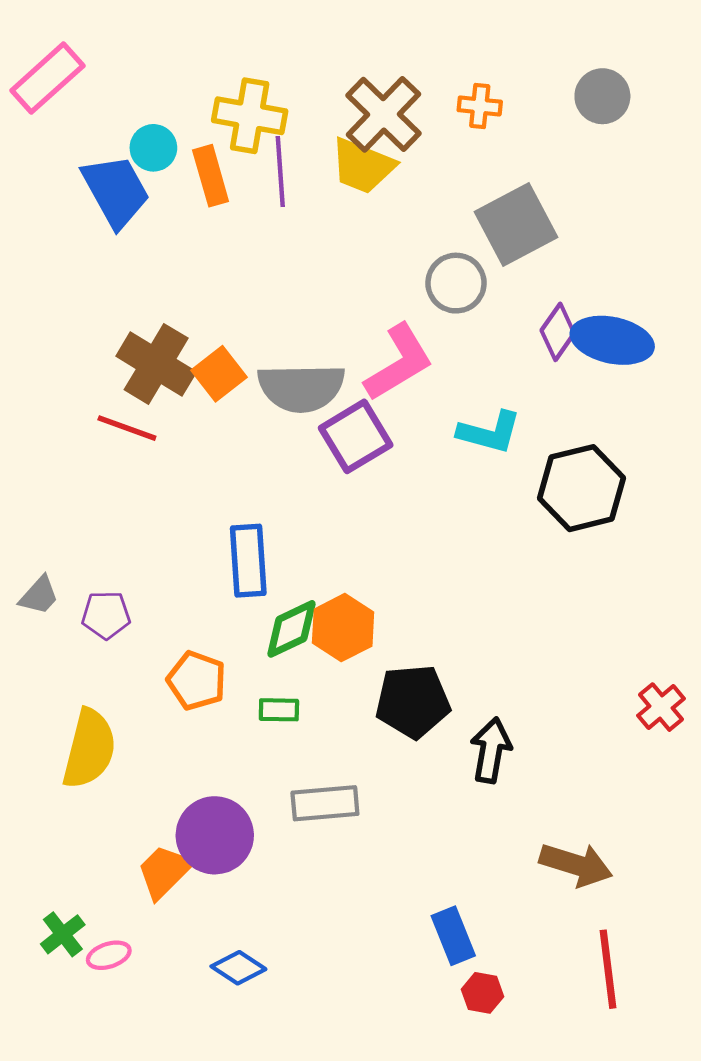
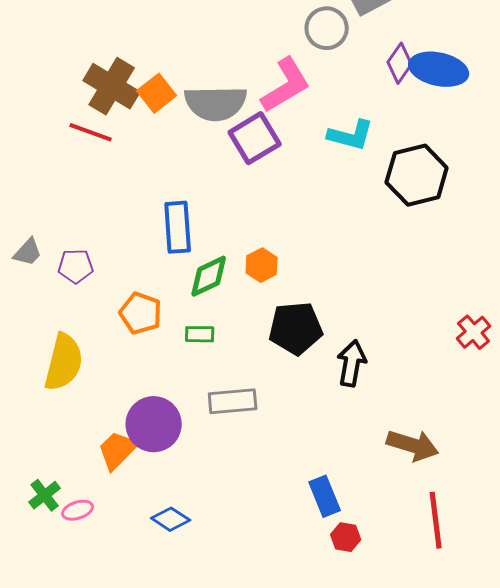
orange hexagon: (343, 628) -> (262, 265), moved, size x0.7

